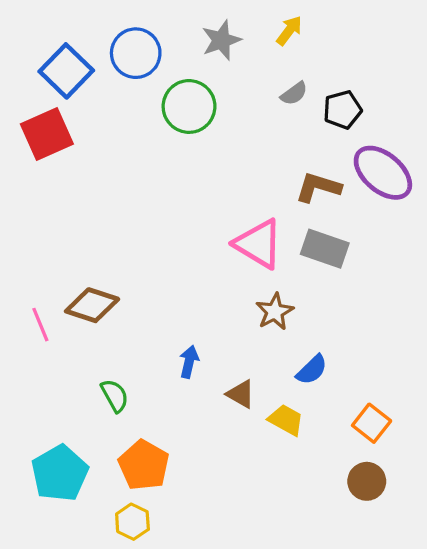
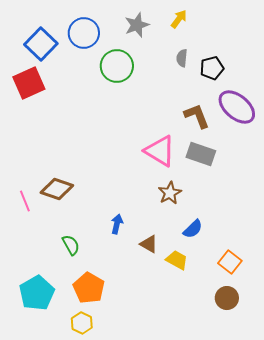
gray semicircle: (294, 94) -> (182, 58), turned 132
brown L-shape: (318, 187) -> (197, 116), turned 52

